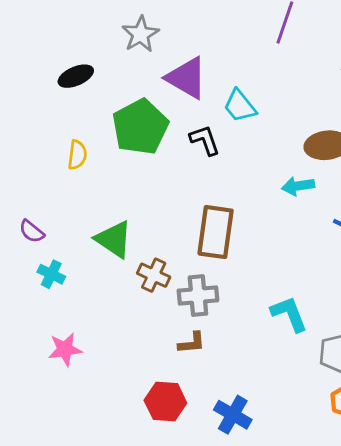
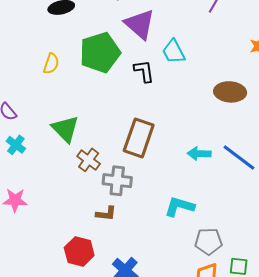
cyan arrow: (298, 186) -> (199, 154), moved
cyan L-shape: (289, 314) -> (180, 207), turned -64

